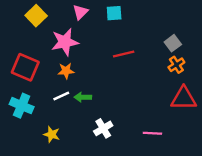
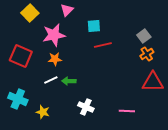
cyan square: (114, 13) -> (94, 26), moved
cyan cross: (22, 106) -> (18, 99), moved
white cross: (103, 128) -> (86, 107), turned -35

